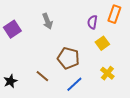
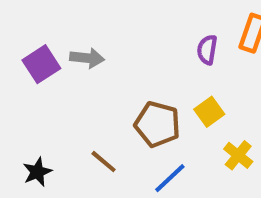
gray arrow: (47, 21) -> (87, 58), moved, turned -63
yellow square: (102, 43) -> (209, 112), moved

